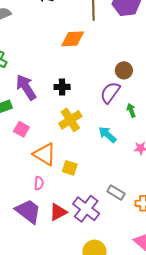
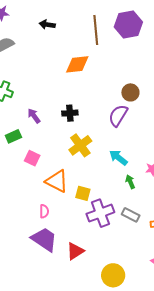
purple arrow: (26, 87) -> (34, 116), size x0.6
green arrow: (131, 110) -> (130, 182), moved
pink semicircle: (39, 183) -> (44, 211), moved
purple cross: (86, 209) -> (100, 213), moved, turned 36
red triangle: (58, 212) -> (75, 251), moved

